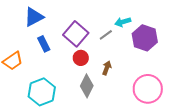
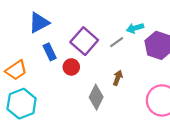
red circle: (81, 58) -> (71, 67), moved
cyan hexagon: (42, 92) -> (22, 104), moved

